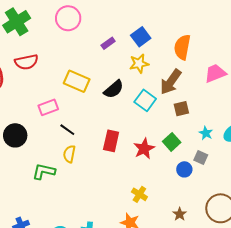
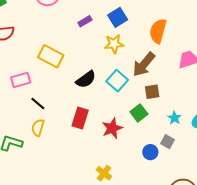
black semicircle: (114, 89) -> (86, 79), moved
green square: (172, 142) -> (139, 113), moved

